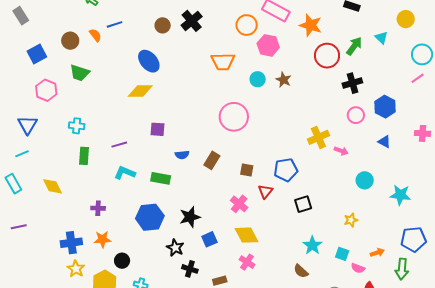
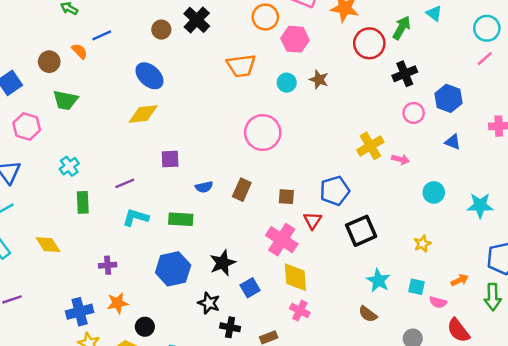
cyan cross: (77, 126) -> (69, 166), turned -35
pink cross: (239, 204) -> (282, 240), size x1.4
black square: (303, 204) -> (361, 231), size x1.4
yellow diamond: (247, 235) -> (295, 277), turned 30

